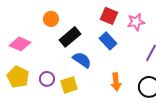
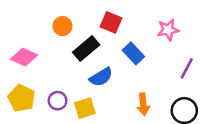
red square: (109, 16) -> (111, 22), moved
blue semicircle: (82, 60) -> (101, 77), turned 114

